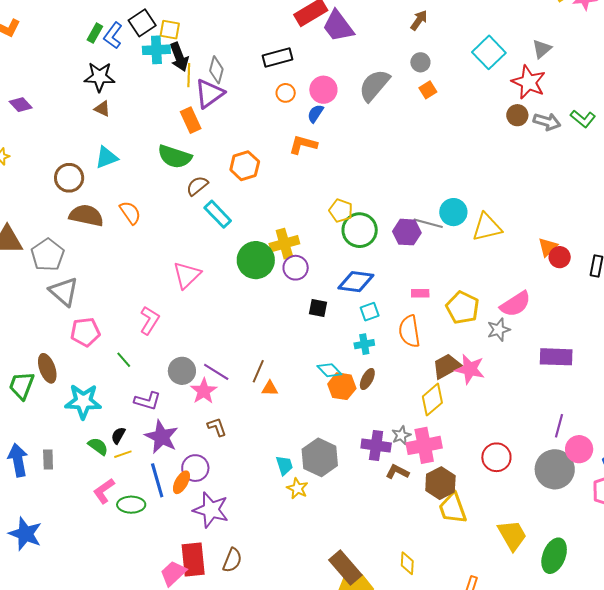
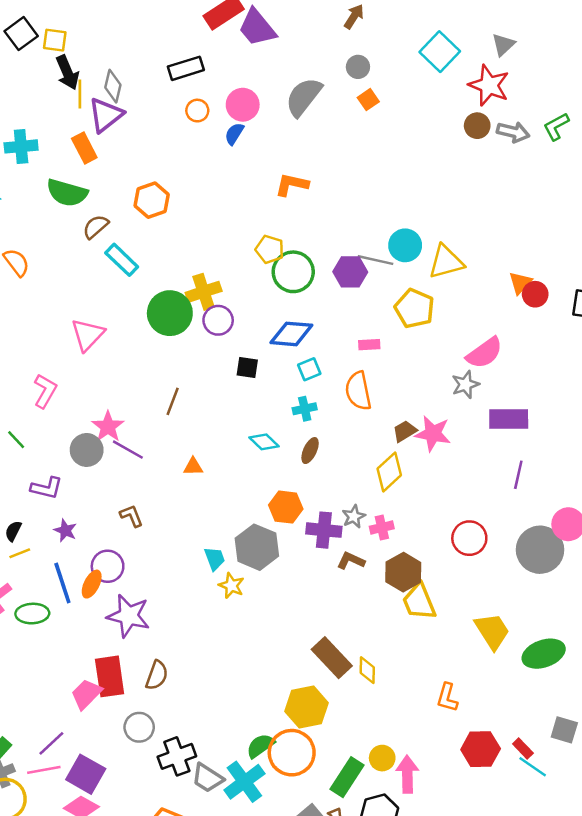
cyan cross: (156, 50) -> (21, 146), moved
green L-shape: (583, 119) -> (556, 126), turned 115
orange L-shape: (303, 145) -> (292, 185), moved
yellow pentagon: (463, 308) -> (414, 308), moved
purple rectangle: (556, 357) -> (509, 419), moved
brown trapezoid: (447, 366) -> (405, 431), size x0.7
brown line: (258, 371) -> (173, 401), moved
orange hexagon: (342, 386) -> (286, 507), moved
pink star: (204, 391) -> (108, 427), moved
purple line: (559, 426) -> (518, 475), moved
purple star: (162, 437) -> (65, 530), size x0.6
pink cross: (424, 445) -> (382, 527), size x0.6
green ellipse: (554, 556) -> (544, 654), turned 52
brown rectangle: (345, 568) -> (332, 658), moved

